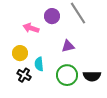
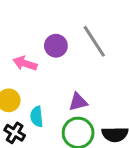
purple triangle: (68, 46) -> (78, 102), moved

